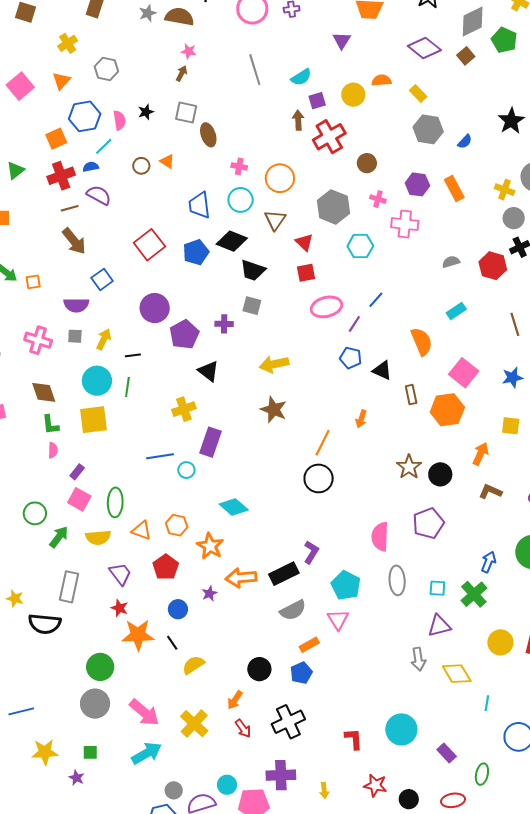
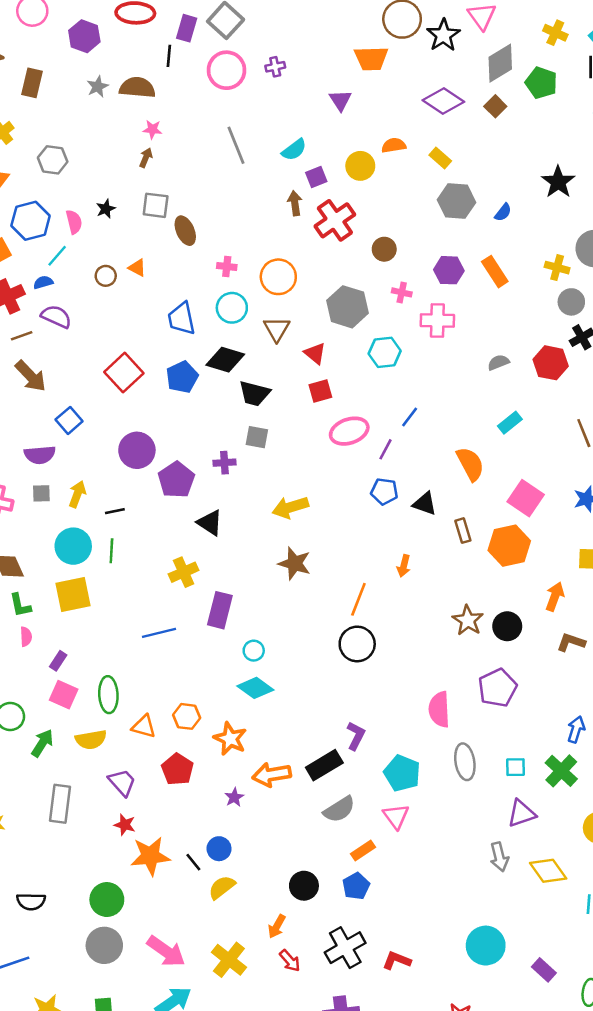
cyan circle: (186, 470) -> (254, 651), moved
blue circle: (178, 609) -> (219, 849), moved
black semicircle: (45, 624) -> (31, 901), moved, size x0.7
red L-shape: (354, 739) -> (397, 960), moved, turned -60

